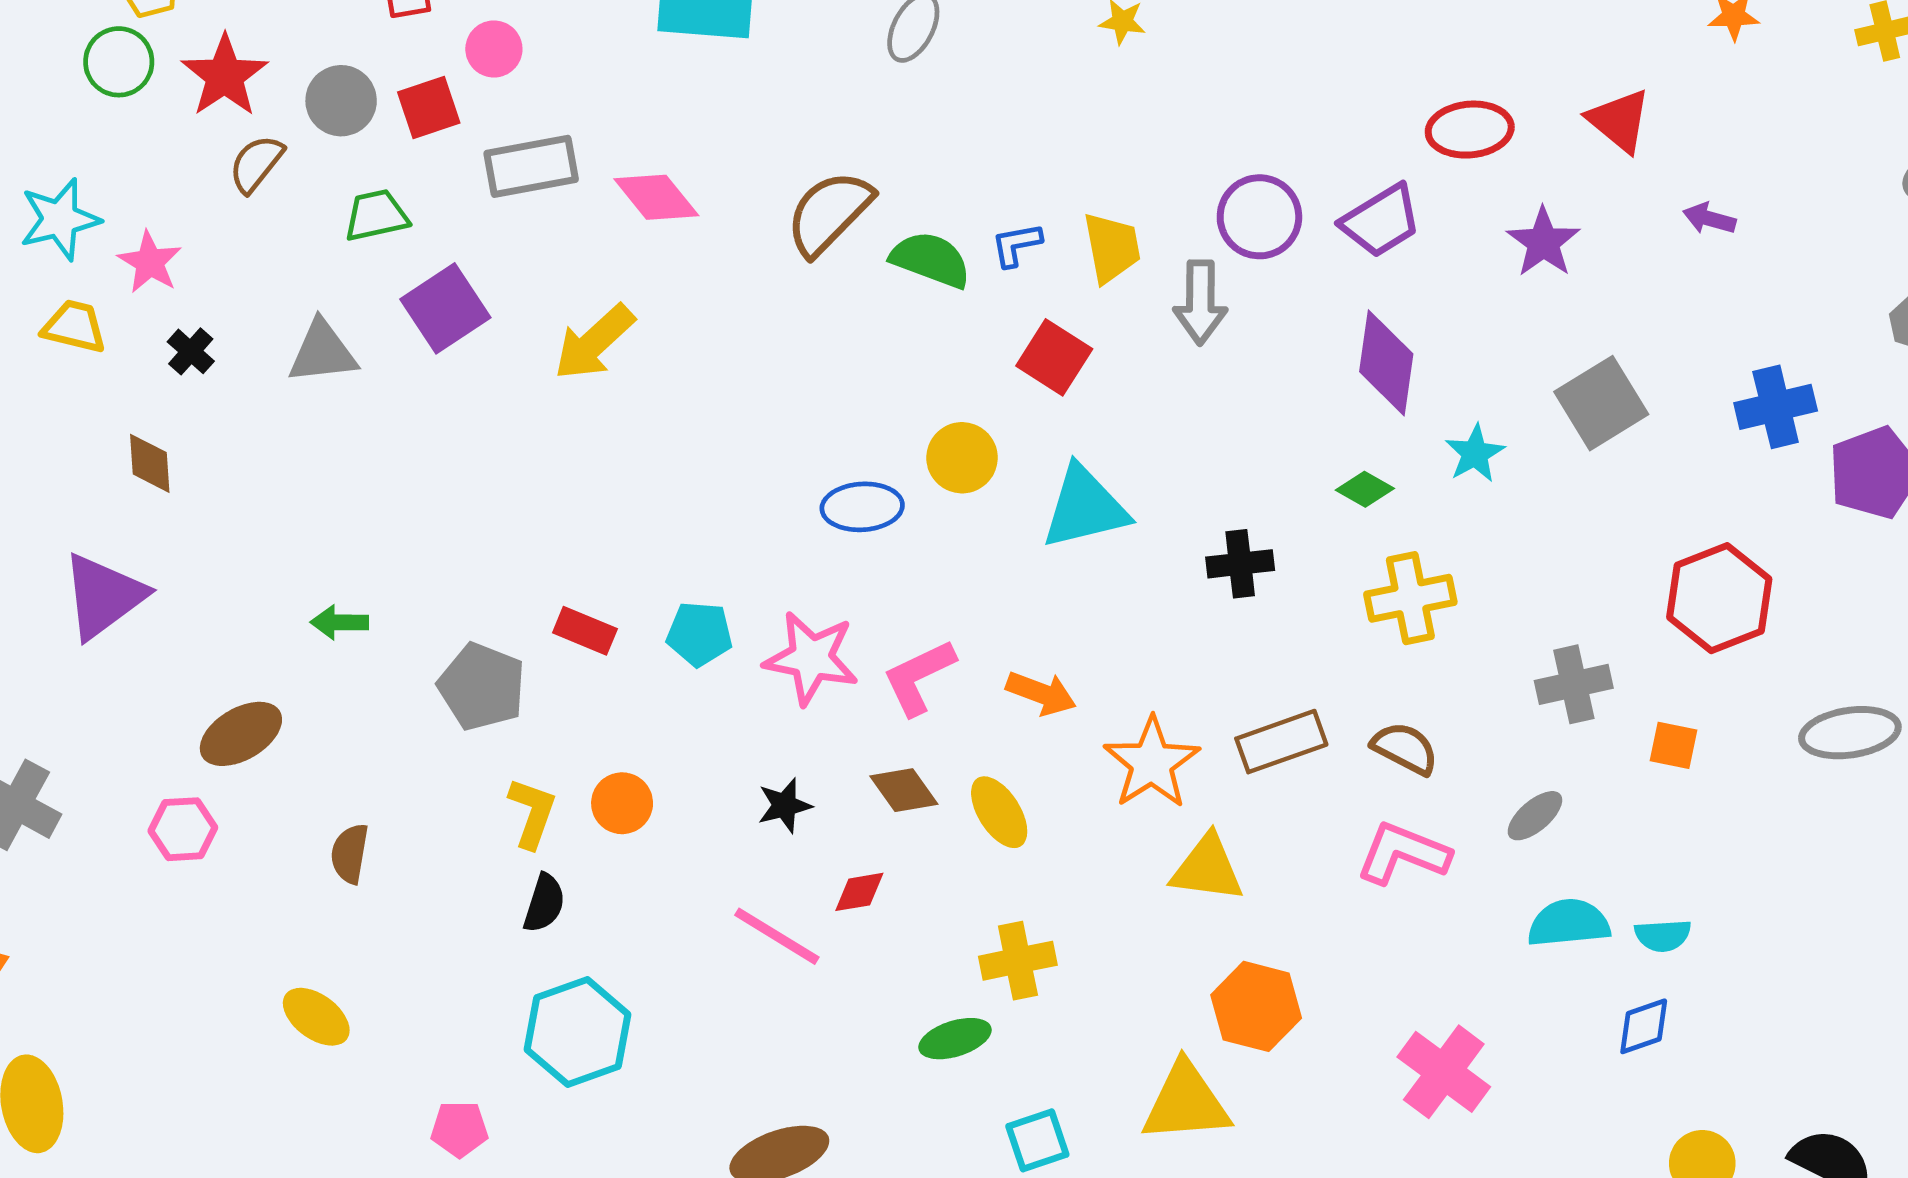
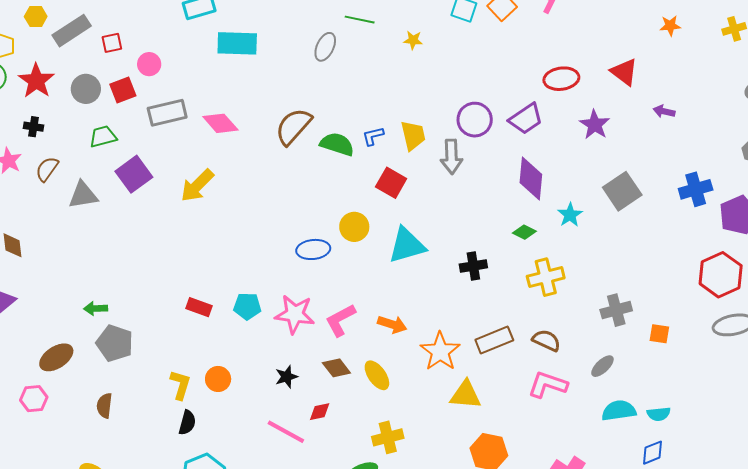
brown semicircle: (256, 164) -> (47, 169), moved
black cross: (191, 351) -> (34, 127), moved, turned -30
red hexagon: (1719, 598) -> (721, 275), moved
gray pentagon: (482, 687) -> (115, 343), moved

